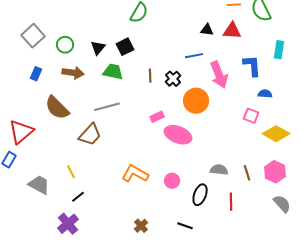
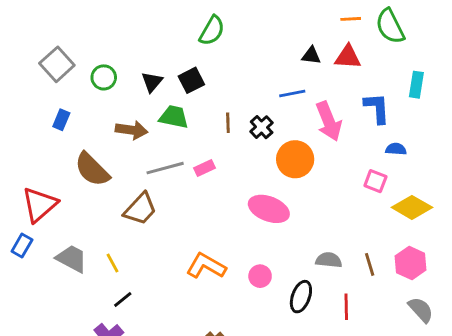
brown arrow: (73, 73) -> (131, 130), moved
pink rectangle: (157, 117) -> (205, 168), moved
gray trapezoid: (39, 185) -> (72, 259), moved

